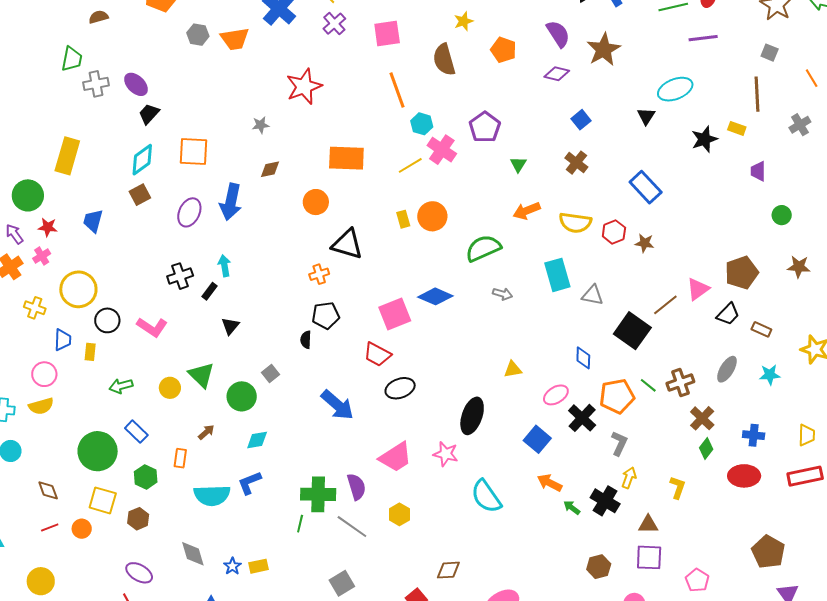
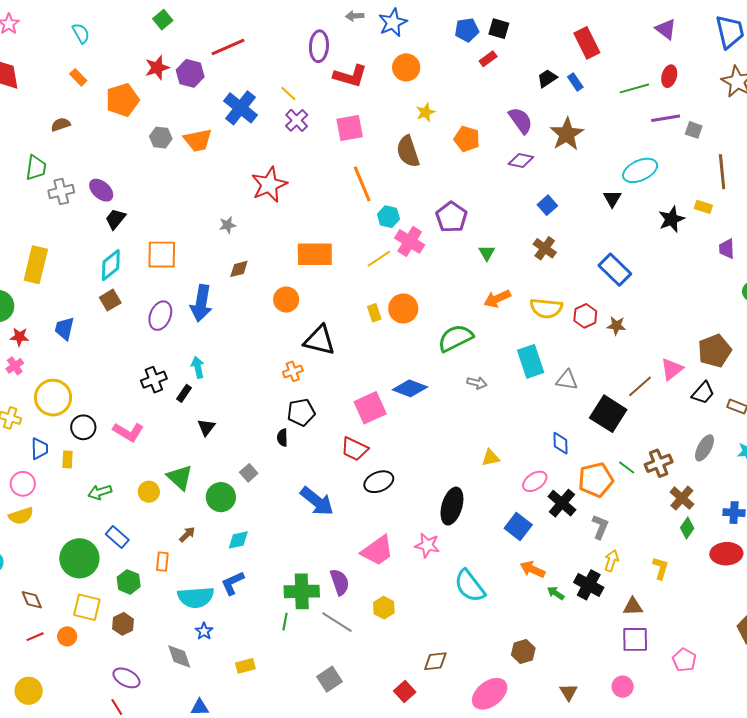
gray square: (770, 53) -> (694, 130), moved
blue star: (232, 566) -> (204, 631), moved
brown hexagon: (599, 567) -> (523, 651), moved

